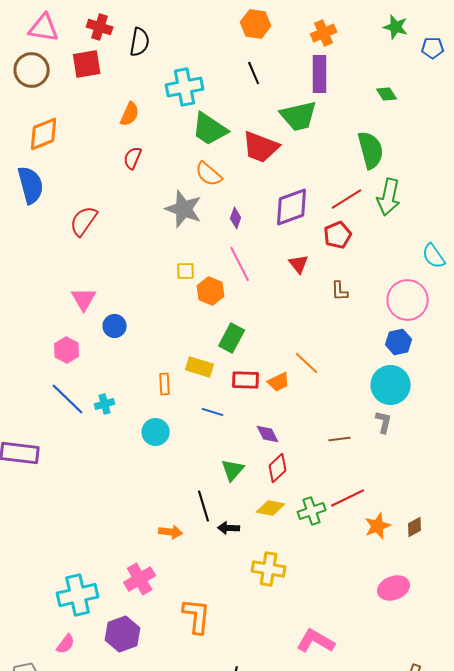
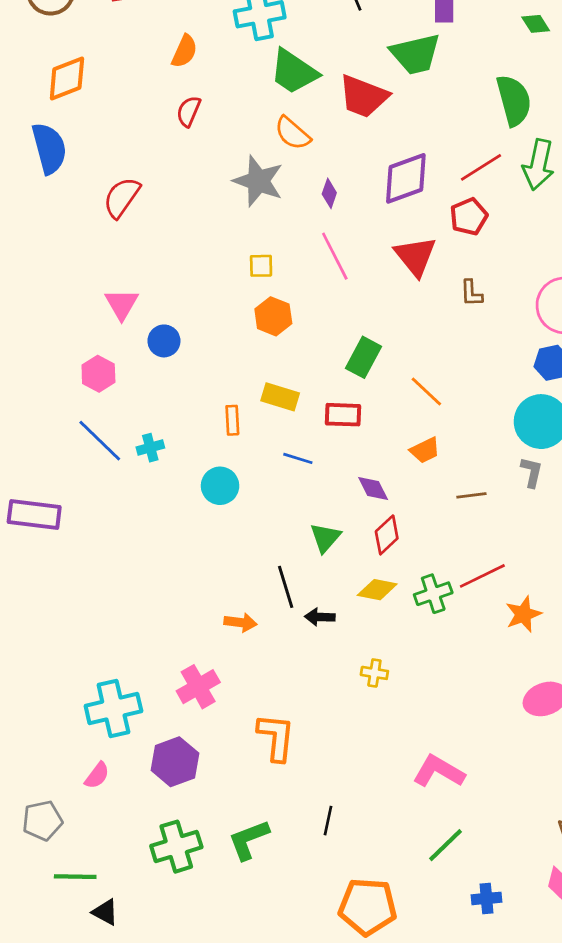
red triangle: (299, 264) -> (415, 256), size x1.6
orange hexagon: (211, 291) -> (273, 316), moved
green rectangle: (232, 338) -> (363, 357), moved
orange trapezoid: (279, 382) -> (425, 450), moved
yellow cross: (269, 569) -> (374, 673), size x0.6

